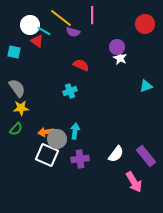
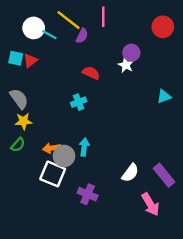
purple semicircle: (73, 32) -> (82, 36), turned -80
red triangle: (37, 41) -> (30, 61), moved, turned 48
white star: (120, 58) -> (126, 65), moved
purple cross: (80, 159) -> (88, 194), moved, turned 30

